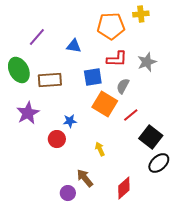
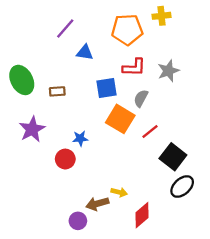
purple line: (37, 37) -> (65, 28), moved
brown rectangle: (50, 80) -> (57, 91), size x0.6
yellow arrow: (100, 149) -> (119, 192), moved, turned 128
brown arrow: (85, 178) -> (97, 204), turned -66

